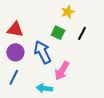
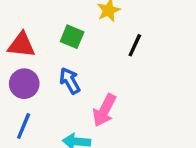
green square: (58, 33) -> (72, 37), moved
blue arrow: (42, 52) -> (70, 81), size x0.7

